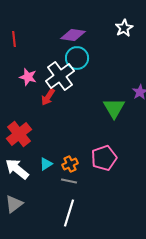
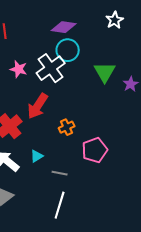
red arrow: (48, 97) -> (38, 106), moved, size x1.5
green triangle: (114, 108) -> (105, 72), moved
orange cross: (70, 164) -> (67, 127), moved

